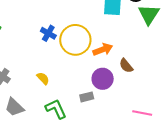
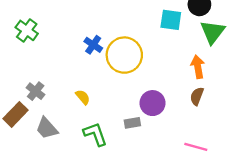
orange arrow: (103, 49) -> (198, 67), moved, turned -84
brown semicircle: (126, 66) -> (197, 96), moved, turned 56

